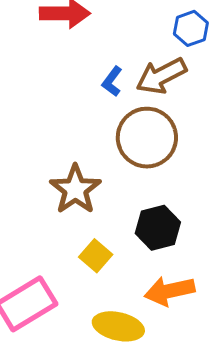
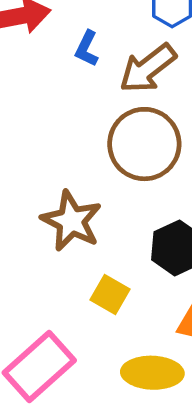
blue L-shape: (112, 81) -> (87, 49), moved

